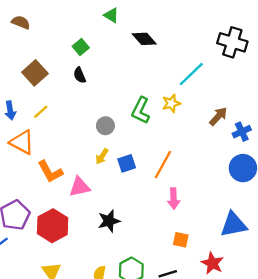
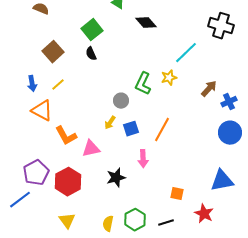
green square: (81, 47) -> (92, 30), size x1.5
gray circle: (105, 126) -> (121, 101), moved
pink arrow: (174, 199) -> (143, 159), moved

